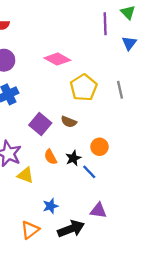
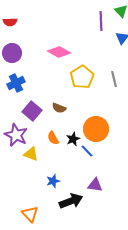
brown semicircle: (69, 122) -> (59, 108), moved
purple square: (40, 124) -> (32, 111), moved
orange circle: (99, 147) -> (96, 129), size x1.6
orange triangle: (30, 230) -> (30, 214), moved, turned -36

